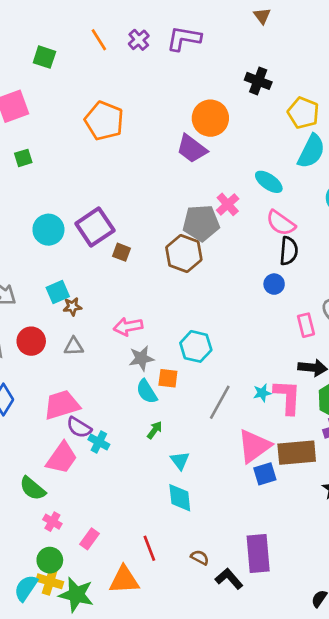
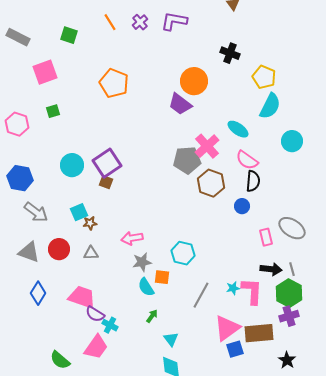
pink cross: (228, 204) -> (207, 146), size x1.4
brown square: (121, 252) -> (106, 182), moved
brown hexagon: (184, 254) -> (211, 183), moved
pink trapezoid: (62, 405) -> (82, 297), turned 36
pink trapezoid: (62, 458) -> (96, 347), moved

